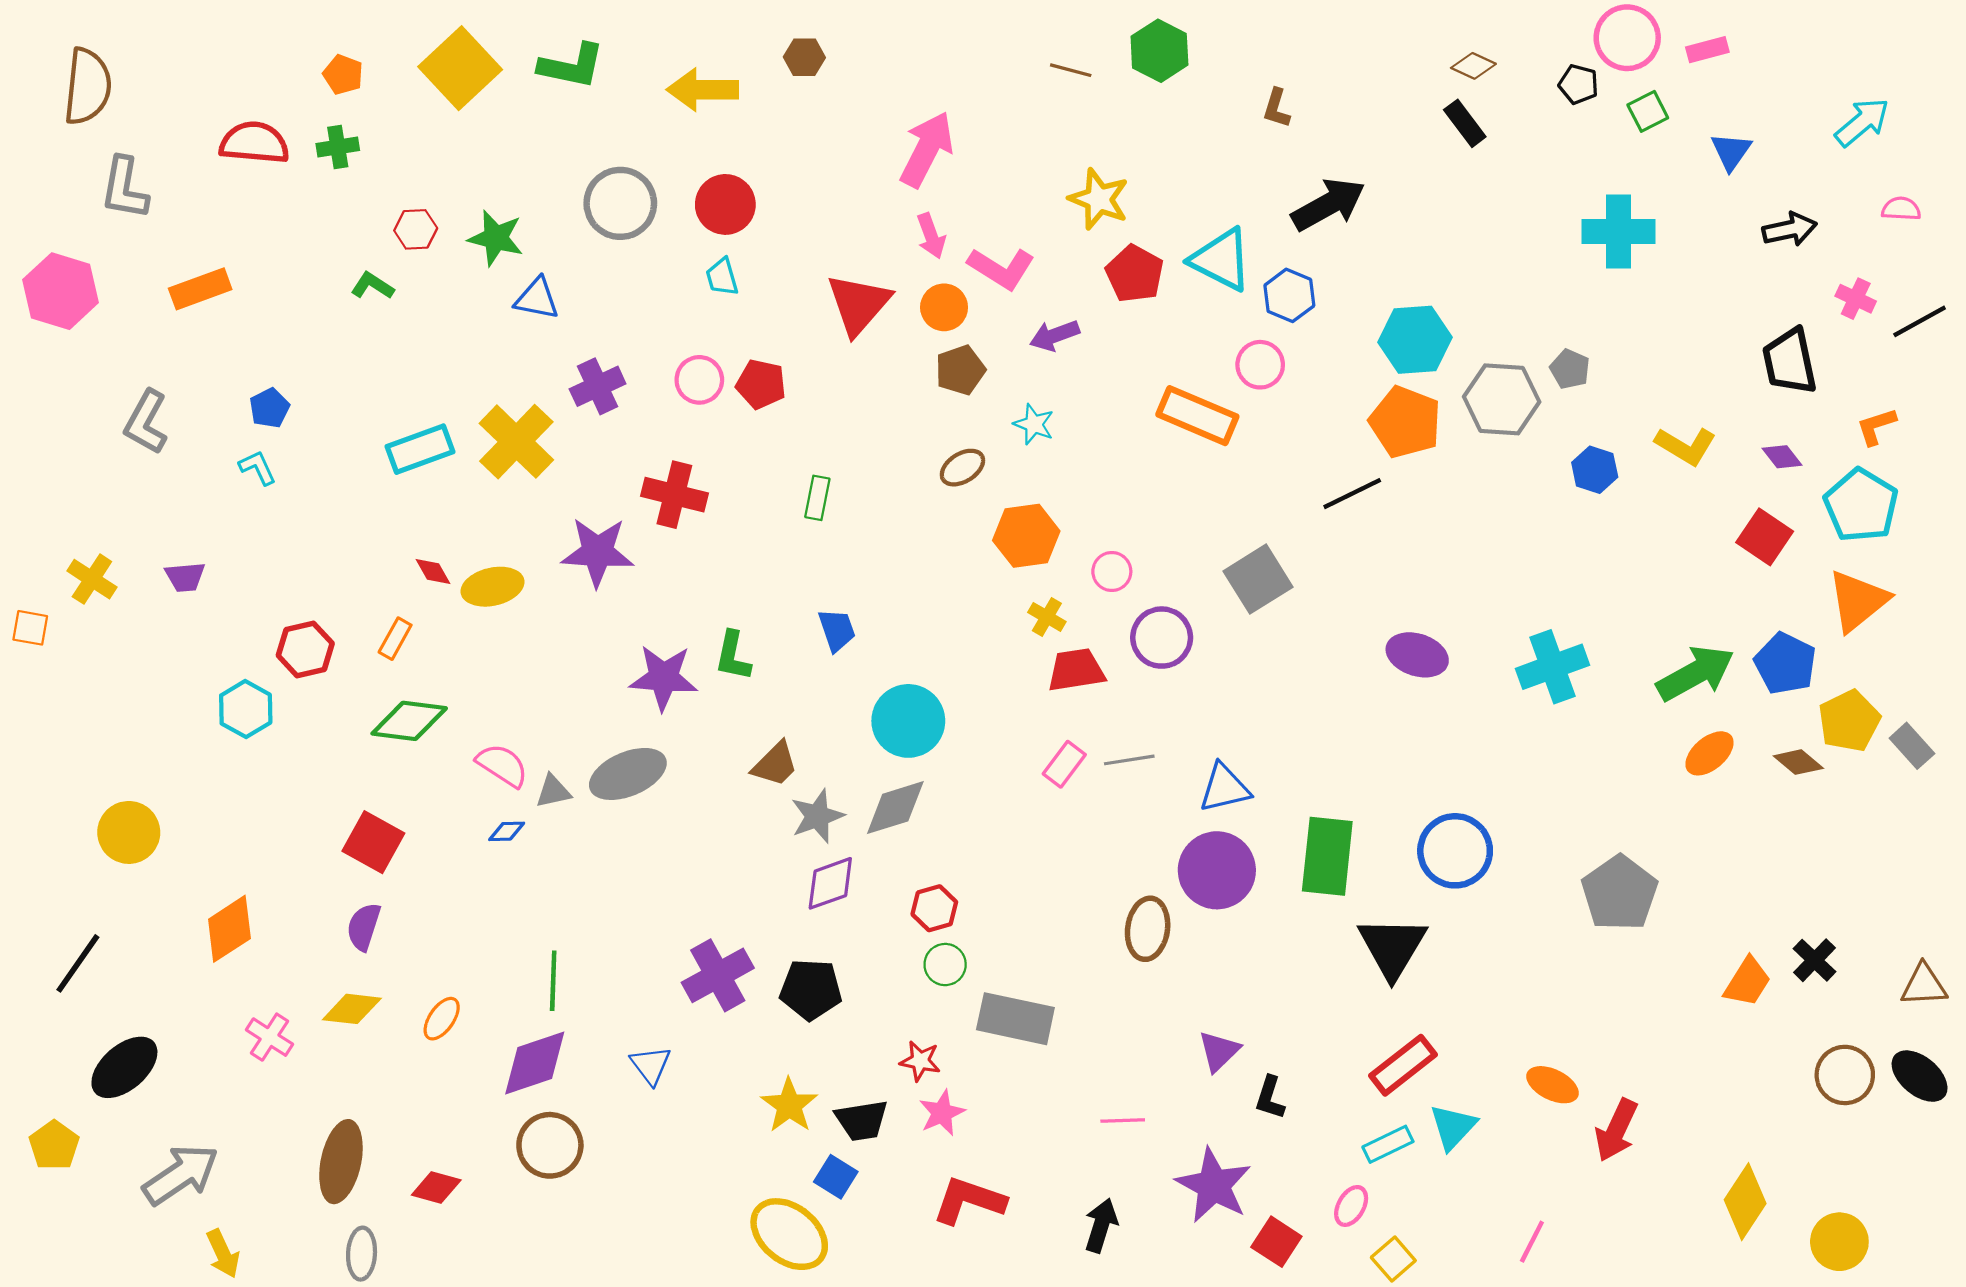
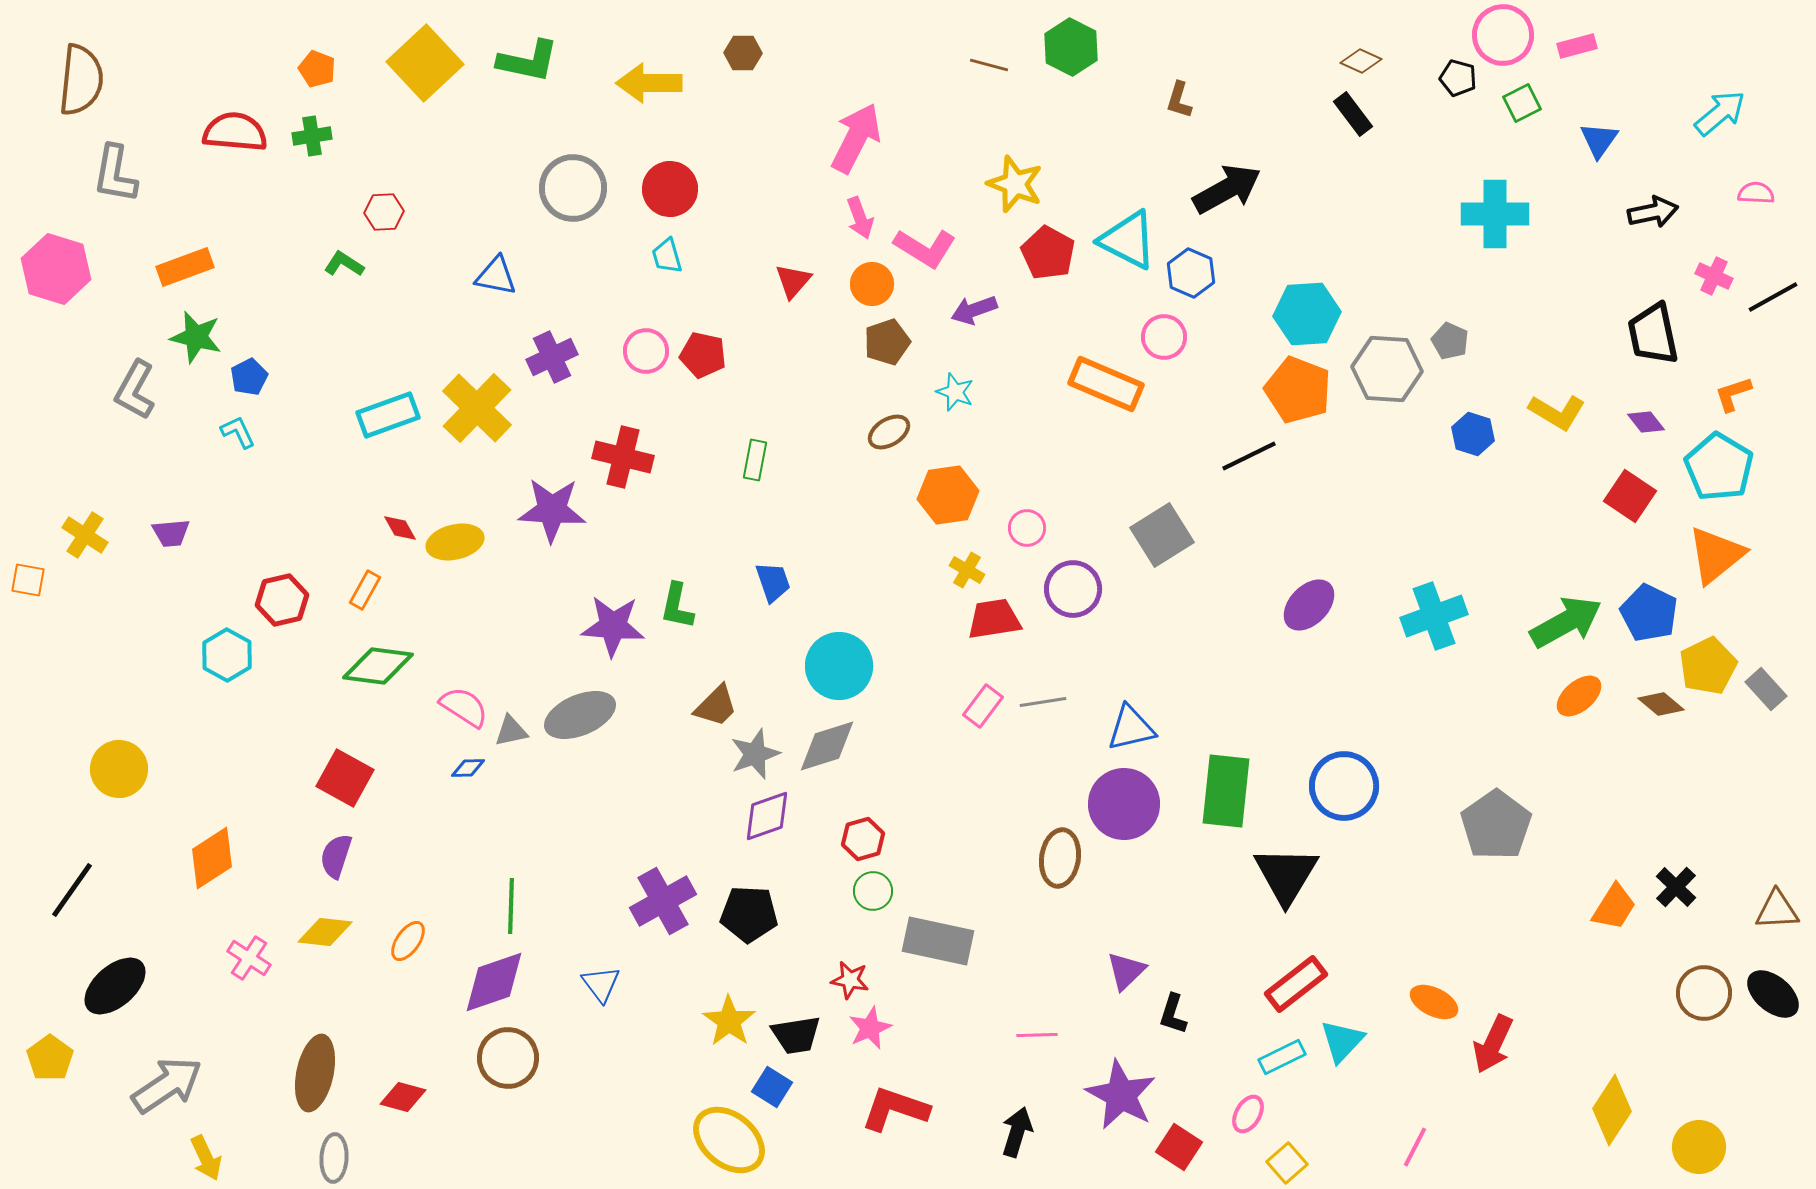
green star: (496, 238) -> (196, 337), moved
red triangle: (858, 304) -> (793, 281), size x0.6
purple ellipse: (1417, 655) -> (1309, 605), turned -64

